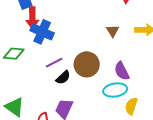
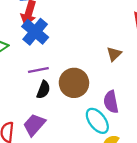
black semicircle: (63, 78) -> (43, 90), turned -42
cyan ellipse: (115, 90) -> (97, 121), turned 45

